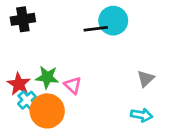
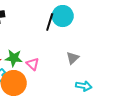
black line: (96, 29) -> (50, 22), turned -66
gray triangle: (146, 79) -> (73, 58), moved

